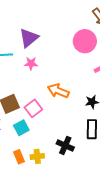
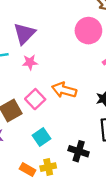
pink square: (33, 108) -> (35, 99), moved
cyan square: (21, 128) -> (42, 137), moved
orange rectangle: (19, 157) -> (28, 170), turned -32

